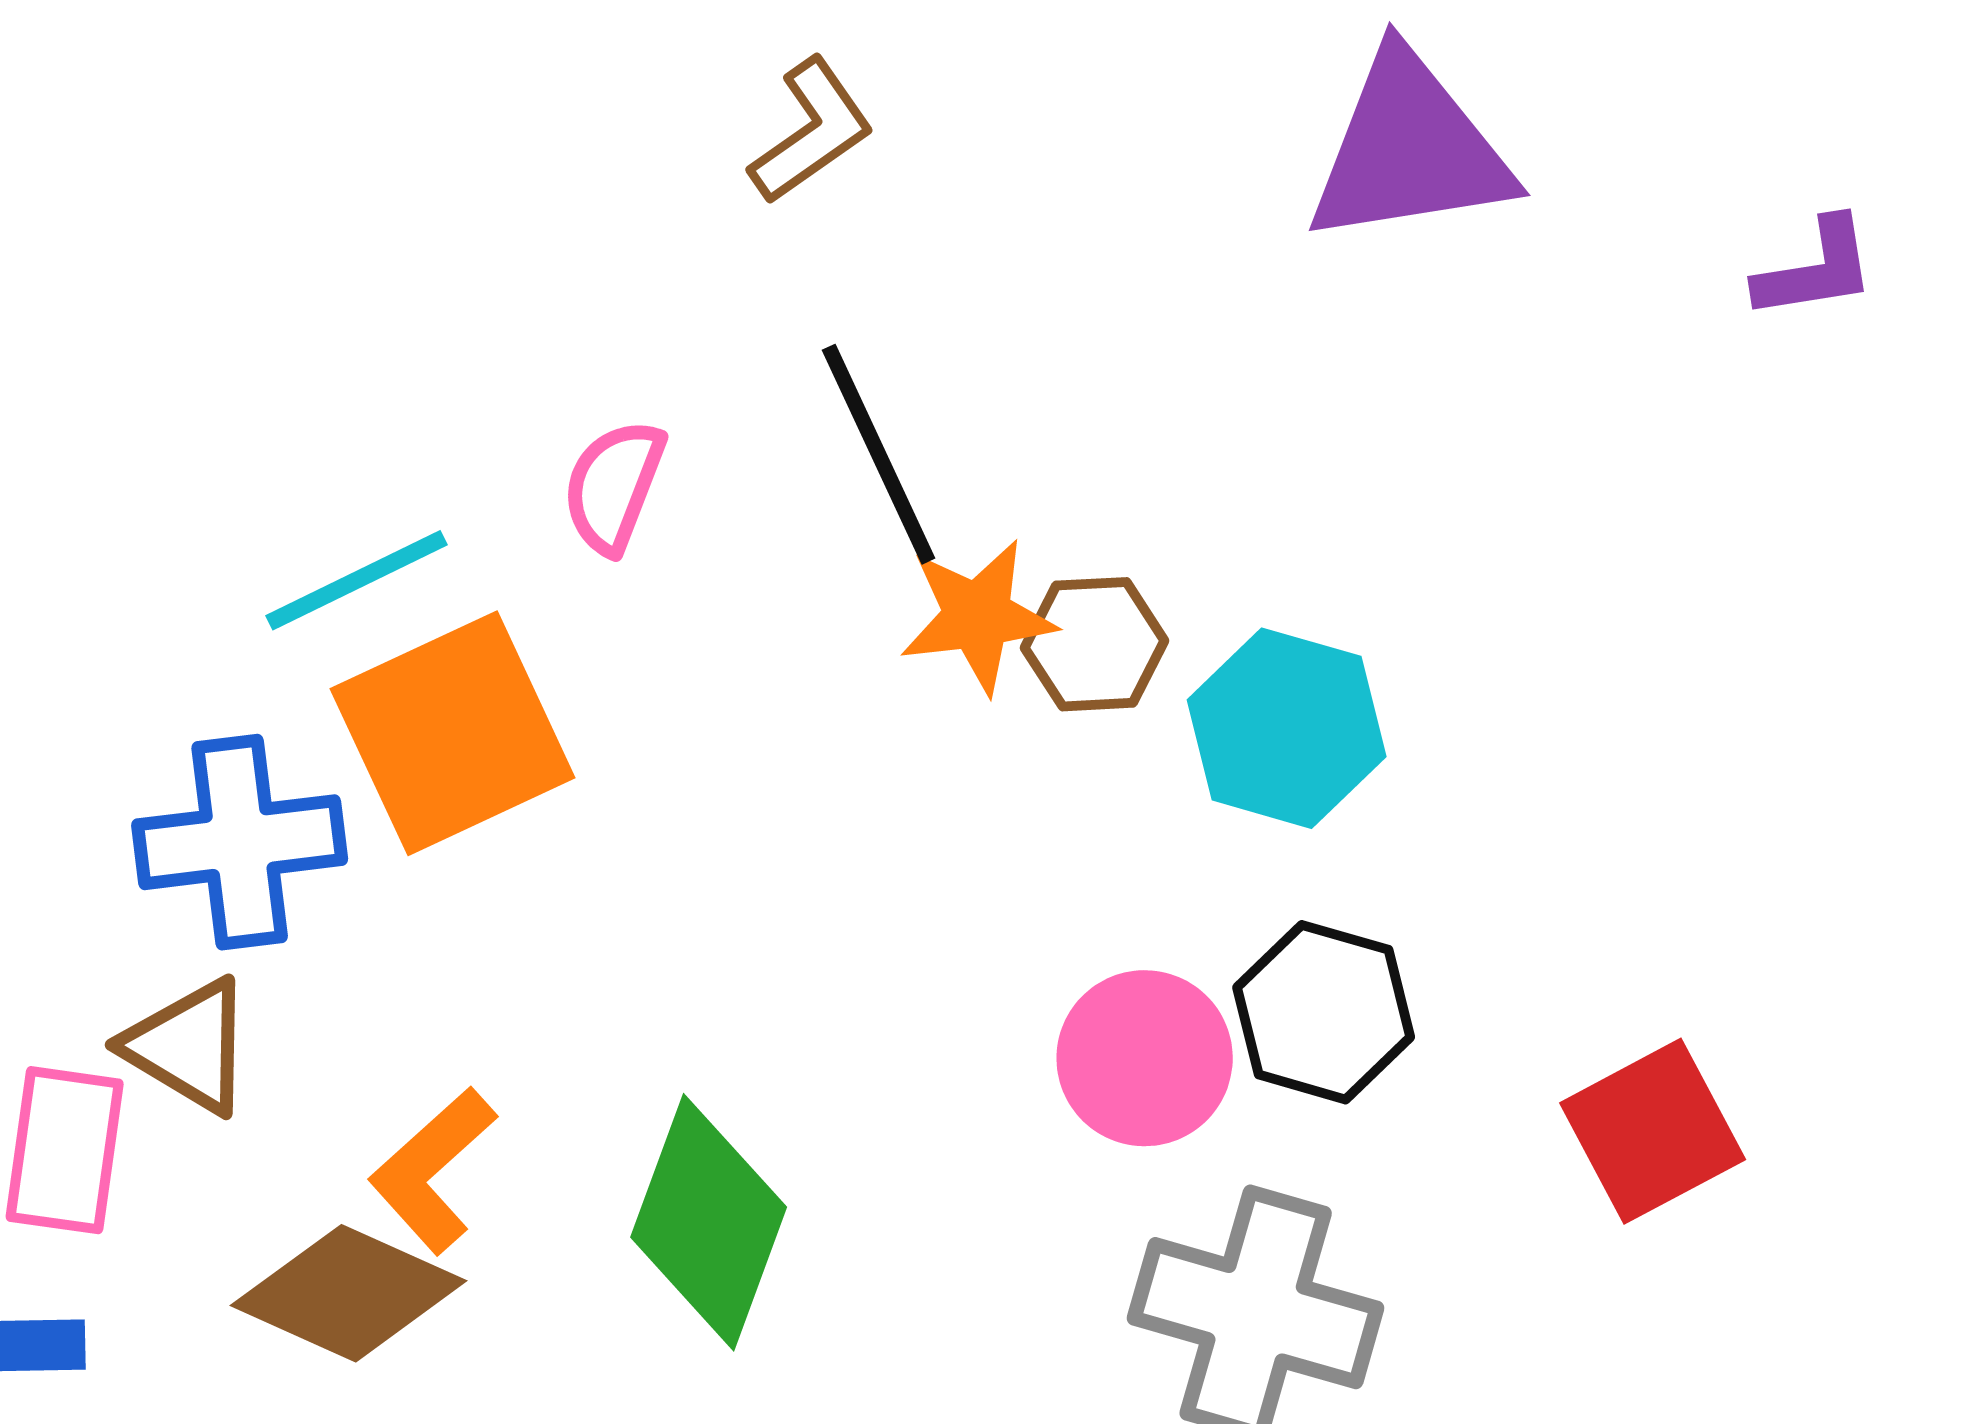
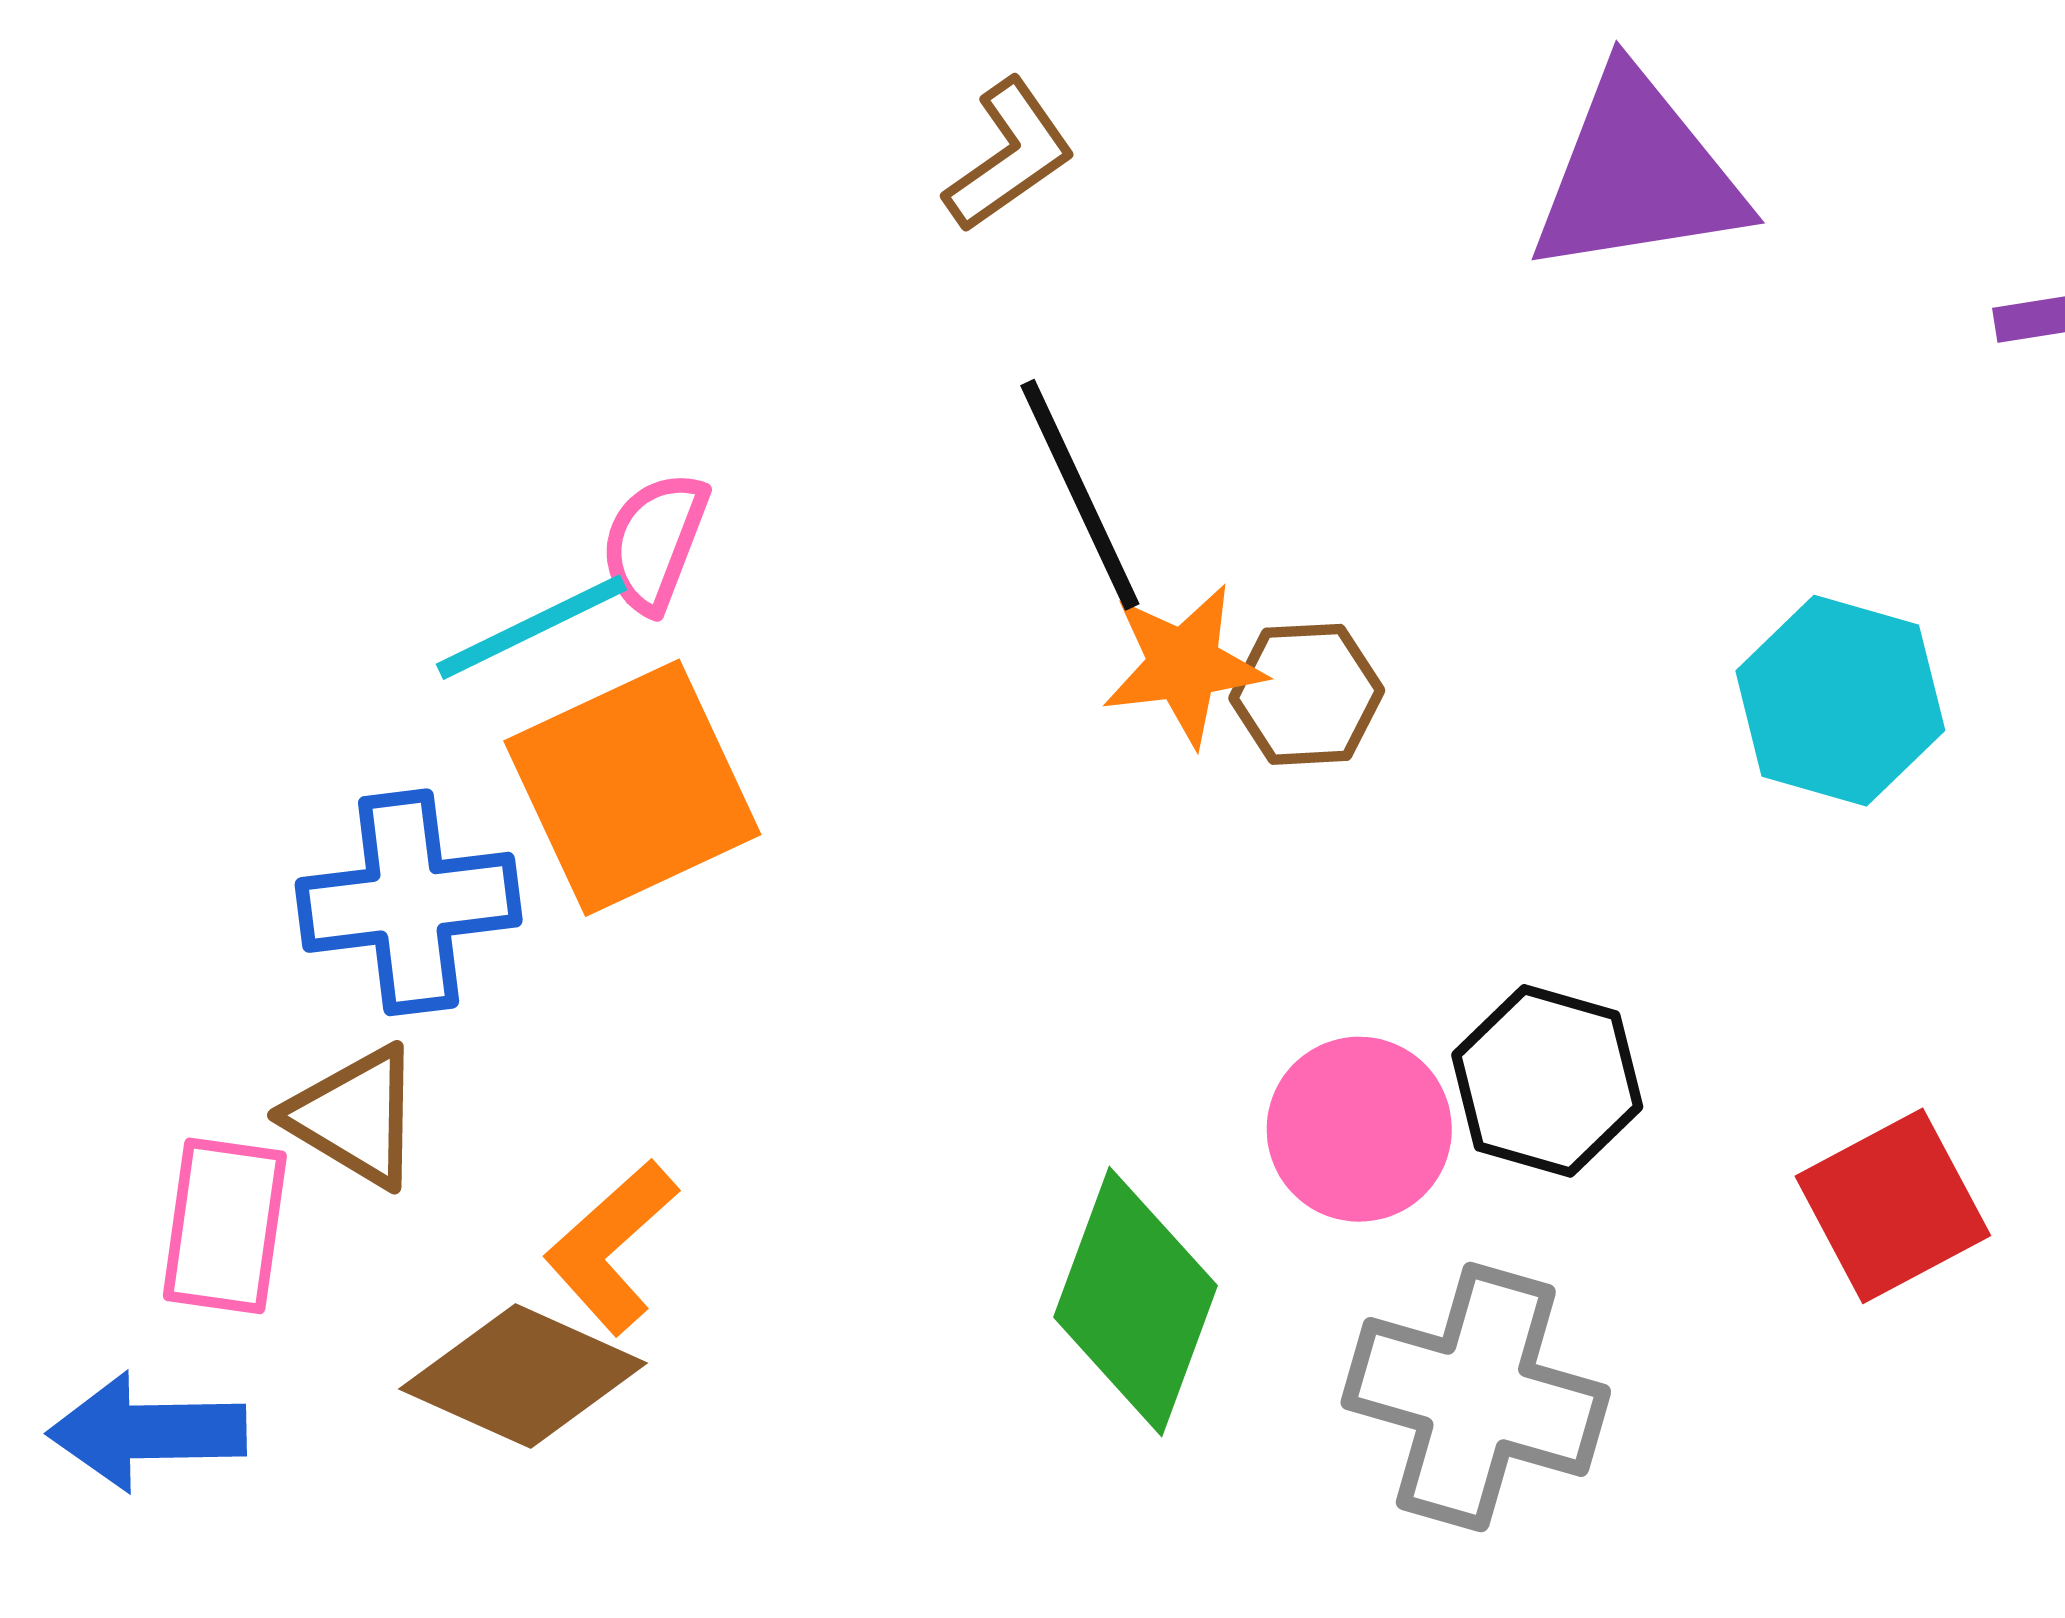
pink semicircle: (614, 486) -> (654, 542), moved
cyan hexagon: (1287, 728) -> (1840, 701), moved
green diamond: (709, 1222) -> (1135, 1301), moved

